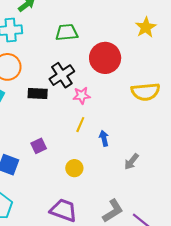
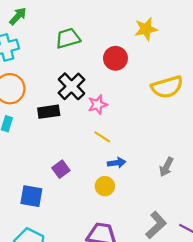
yellow star: (146, 27) -> (146, 29), moved, turned 30
red circle: (105, 58) -> (115, 58), size x0.7
yellow line: (80, 125) -> (102, 137), turned -70
blue arrow: (104, 138) -> (117, 163), moved, turned 105

